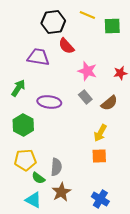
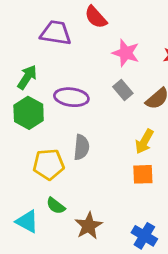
green hexagon: (23, 125) -> (29, 113), moved
yellow pentagon: (25, 160) -> (49, 164), moved
gray semicircle: (56, 167) -> (81, 147), moved
cyan triangle: (33, 200) -> (27, 221), moved

